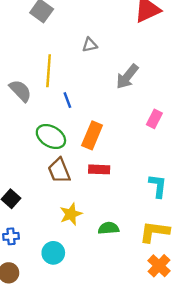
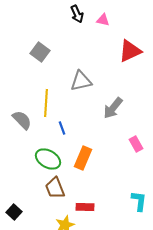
gray triangle: (90, 45) -> (81, 81), size x1.6
pink rectangle: (154, 119) -> (136, 144), turned -56
red rectangle: (99, 169) -> (85, 207), moved

